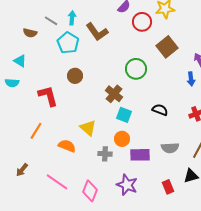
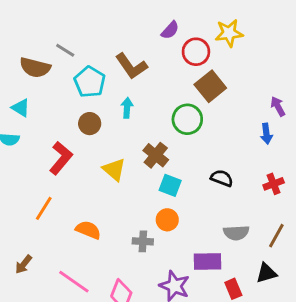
cyan arrow: (72, 18) -> (127, 108), moved
brown semicircle: (30, 33) -> (35, 68), size x1.5
brown square: (167, 47) -> (210, 86), moved
brown circle: (75, 76) -> (90, 124), moved
red L-shape: (48, 96) -> (61, 158), turned 55
yellow triangle: (88, 128) -> (114, 170), moved
purple rectangle: (140, 155) -> (207, 261), moved

